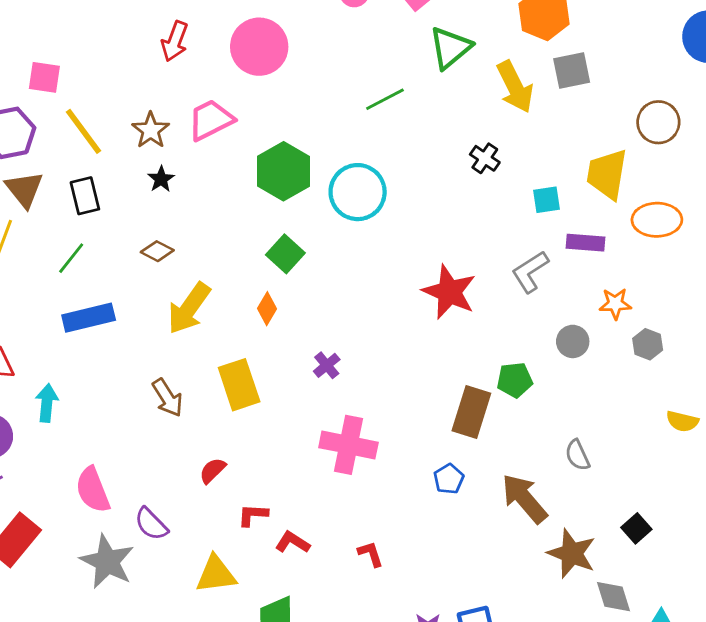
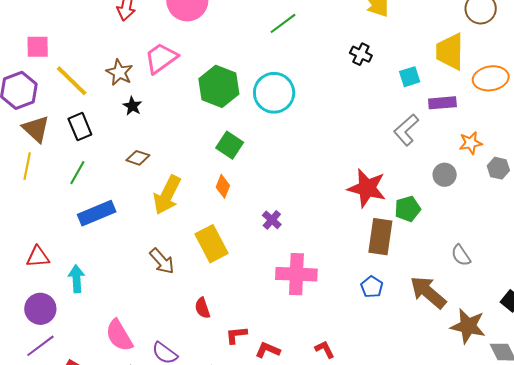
red star: (449, 292) -> (367, 188), moved
red semicircle: (213, 471) -> (202, 308), turned -55

